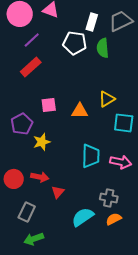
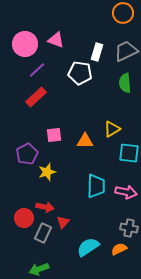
green semicircle: (103, 48) -> (125, 83), moved
red circle: (14, 179) -> (24, 218), moved
gray cross: (109, 198) -> (129, 228), moved
gray rectangle: (27, 212) -> (43, 233), moved

